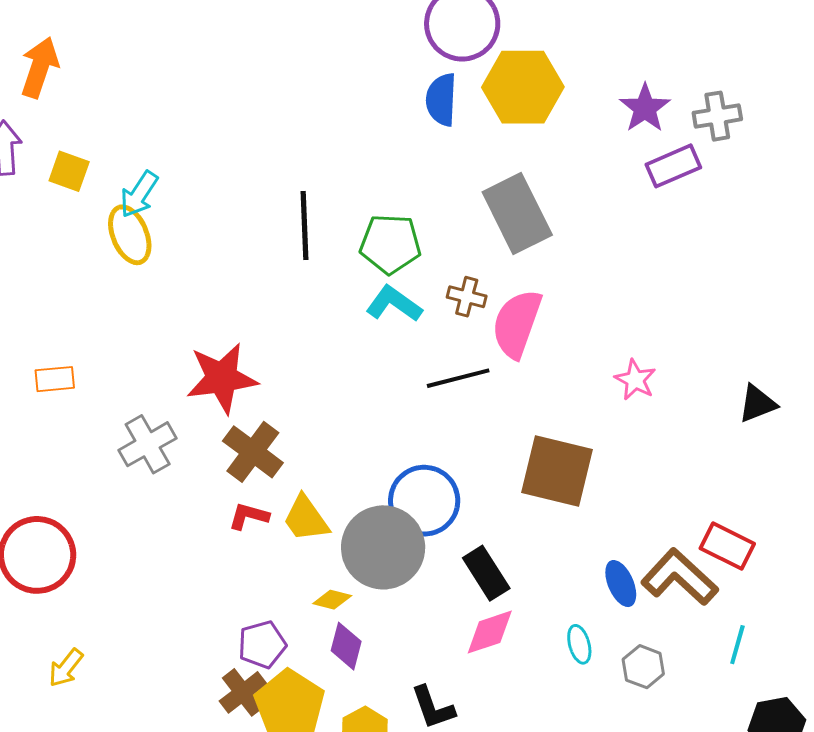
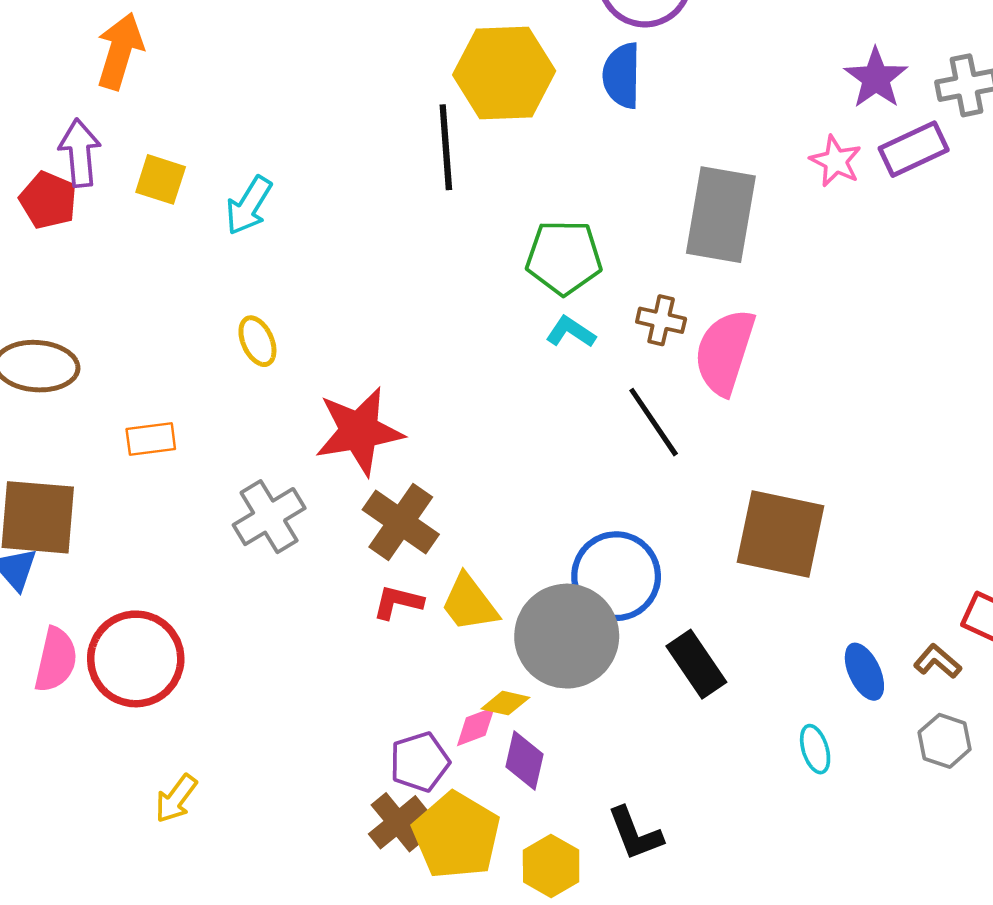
yellow hexagon: (523, 87) -> (504, 73), moved
gray rectangle: (517, 214) -> (721, 215), turned 38
black line: (305, 225) -> (446, 147), moved
yellow ellipse: (130, 235) -> (257, 341), moved, size x0.7
cyan L-shape: (394, 304) -> (571, 332), size x0.7
black line: (458, 378) -> (654, 422), turned 72
pink star: (635, 380) -> (836, 161), moved
brown L-shape: (680, 577) -> (937, 661), size x0.5
pink diamond: (490, 632) -> (476, 727), moved, size x0.7
gray hexagon: (643, 667) -> (945, 741), moved

